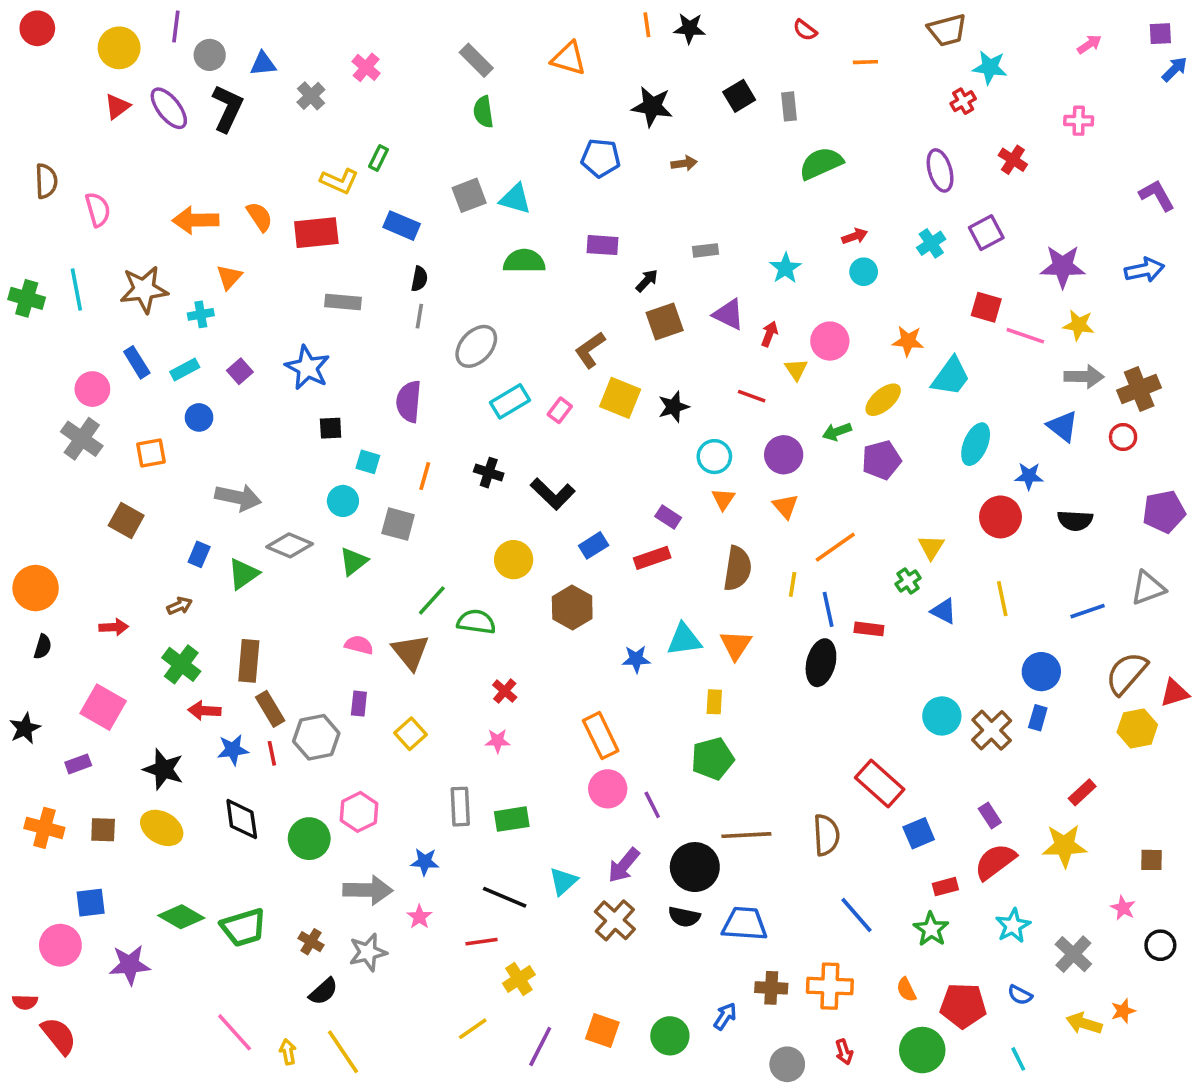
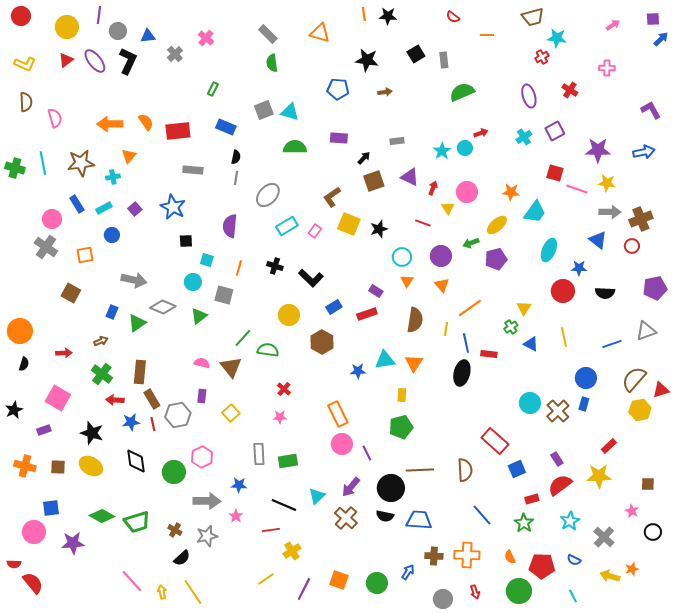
yellow L-shape: (339, 181) -> (25, 64), moved
cyan circle: (864, 272) -> (465, 148), moved

